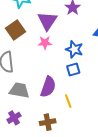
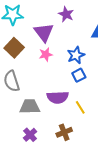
blue star: (74, 49) -> (76, 55), turned -30
purple semicircle: (48, 87) -> (58, 97), turned 80

